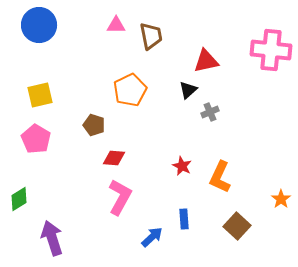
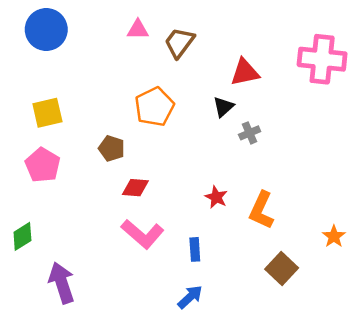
brown trapezoid: (151, 36) -> (179, 43), turned -132
pink L-shape: (120, 197) -> (143, 234), turned 102
blue rectangle: (184, 219) -> (195, 249), moved
blue arrow: (152, 237) -> (190, 297), moved

